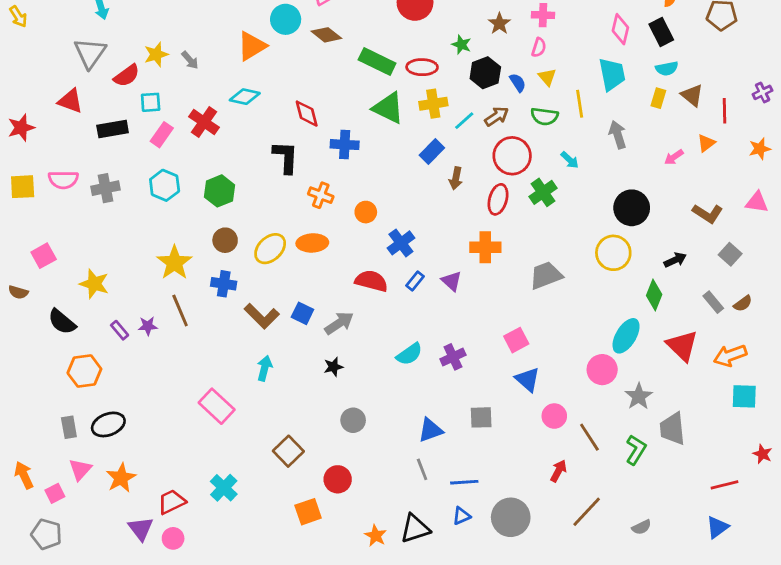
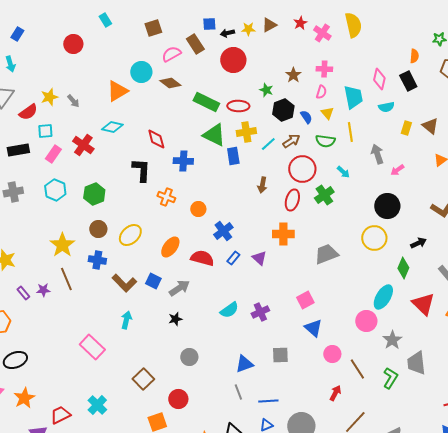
cyan semicircle: (667, 69) -> (386, 107), moved
cyan trapezoid: (612, 74) -> (353, 97), moved
blue rectangle: (432, 152) -> (233, 156), moved, turned -54
pink arrow: (674, 157) -> (397, 170), moved
orange ellipse: (312, 243) -> (170, 247), moved, turned -50

